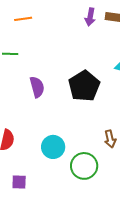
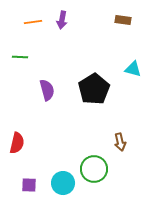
purple arrow: (90, 17) -> (62, 20), moved
cyan circle: (53, 147) -> (63, 183), moved

